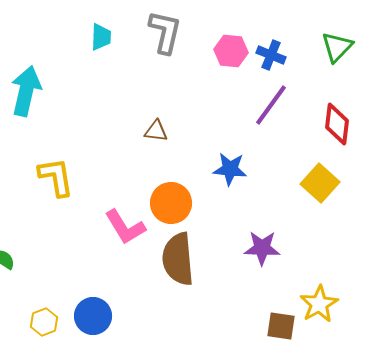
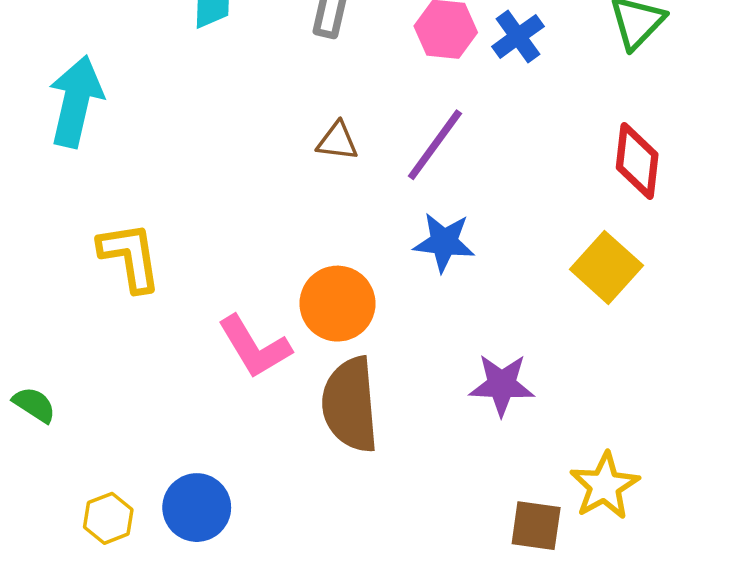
blue cross: (271, 55) -> (518, 36), turned 32
purple line: (271, 105) -> (435, 145), moved
brown triangle: (156, 131) -> (337, 141), moved

